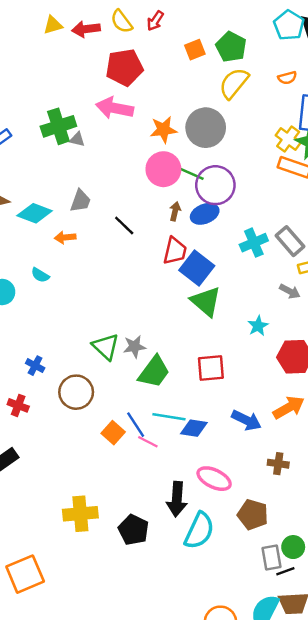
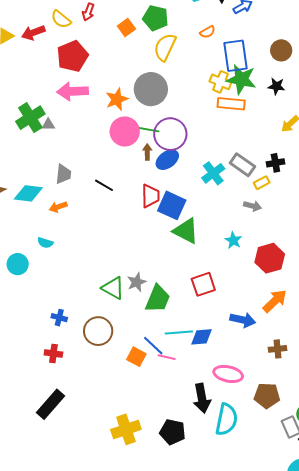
brown arrow: (175, 211) -> (147, 152), moved

